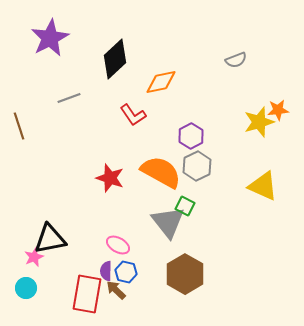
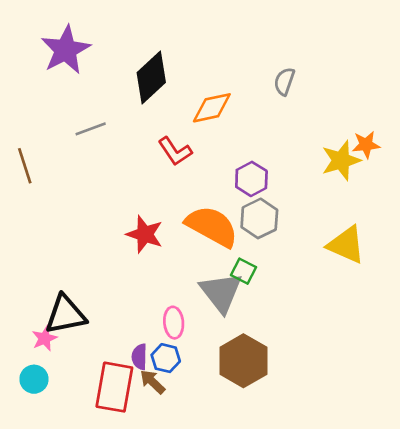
gray semicircle: (236, 60) -> (284, 81), moved, turned 130
pink ellipse: (118, 245) -> (174, 323), moved, turned 55

